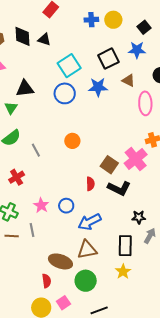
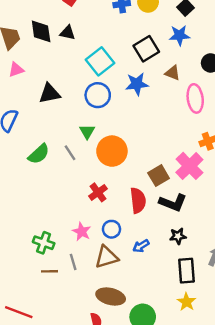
green triangle: (11, 108) -> (87, 132), moved
orange circle: (72, 141) -> (112, 151), size x1.6
gray line: (36, 150) -> (70, 153), moved
brown square: (109, 165) -> (159, 176), turned 30
red cross: (17, 177) -> (98, 192), moved
red semicircle: (90, 184) -> (138, 200), size x1.5
black star: (139, 217) -> (178, 236), moved
blue arrow: (89, 222) -> (141, 246), size x0.6
brown triangle: (87, 250) -> (107, 257), moved

